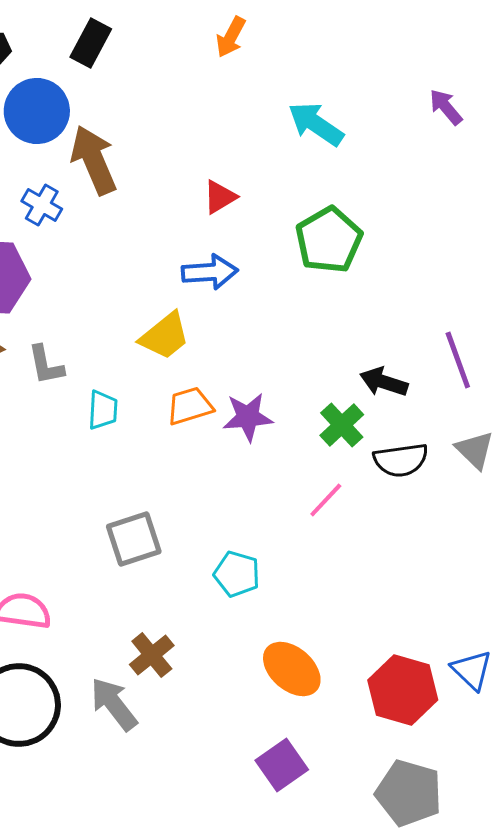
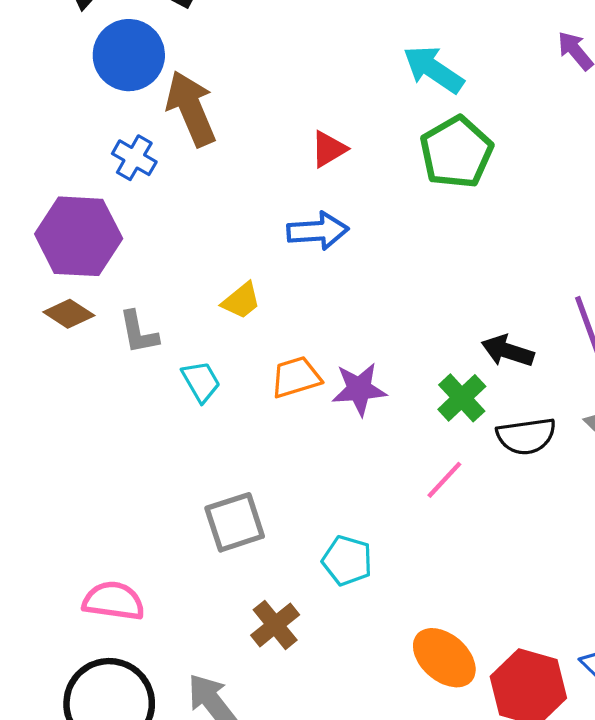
green pentagon: (329, 240) -> (456, 152), moved
yellow trapezoid: (165, 336) -> (241, 301), moved, size x0.7
cyan trapezoid: (103, 410) -> (201, 382), turned -33
brown cross: (152, 655) -> (275, 625), moved
orange ellipse: (292, 669) -> (444, 658), moved

